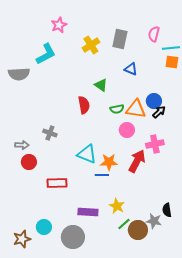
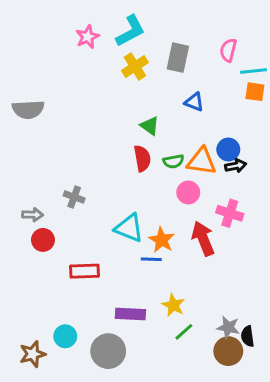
cyan L-shape: (46, 54) -> (130, 31), moved
red semicircle: (84, 105) -> (142, 158), moved
black arrow: (159, 112) -> (236, 166), turned 32
pink cross: (155, 144) -> (230, 213), turned 30
red arrow: (137, 161) -> (203, 238), turned -50
orange star: (109, 162) -> (162, 240), turned 30
black semicircle: (167, 210) -> (248, 336), moved
brown circle: (138, 230) -> (228, 351), moved

